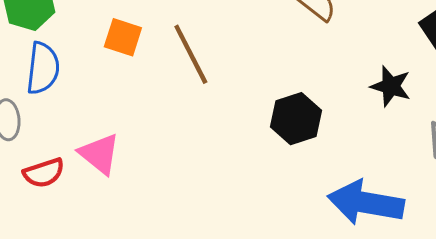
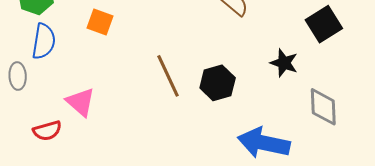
brown line: (191, 54) -> (168, 76), moved
red semicircle: (44, 173) -> (47, 131), moved

